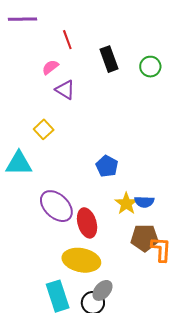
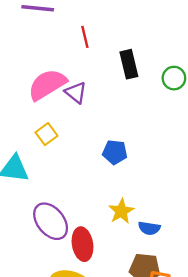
pink semicircle: (50, 67) -> (47, 85), moved, size x2.0
blue pentagon: (107, 166) -> (115, 152), moved, turned -30
yellow star: (126, 204) -> (121, 211), moved

